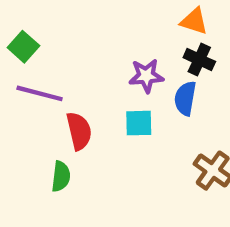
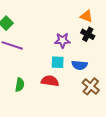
blue semicircle: (185, 98) -> (80, 65), moved, turned -98
red semicircle: (79, 131) -> (50, 81), moved, turned -72

